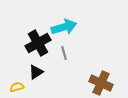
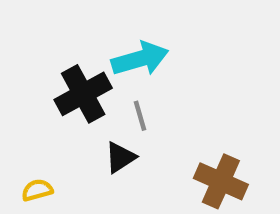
black triangle: (36, 72) -> (120, 157), moved

